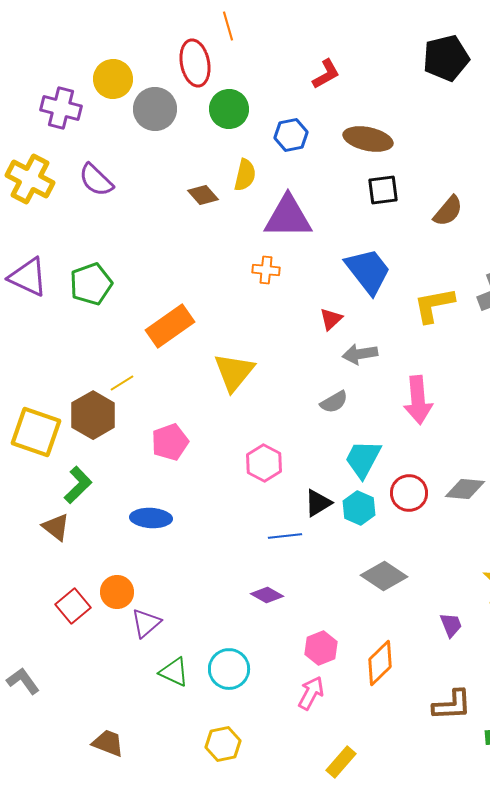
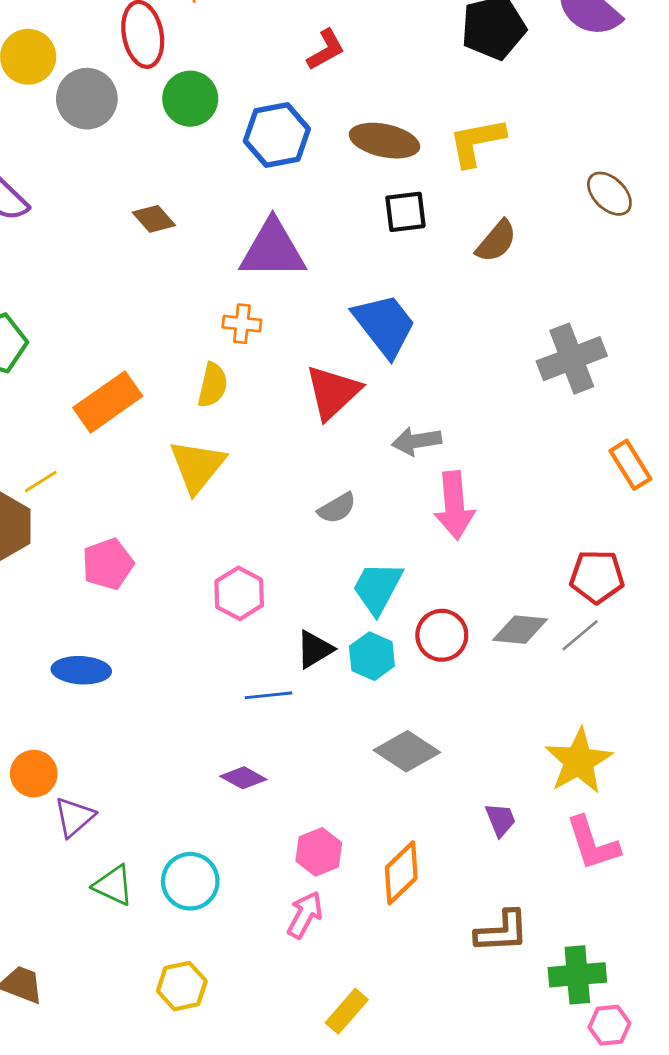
blue hexagon: (291, 135) -> (277, 135), size x1.4
yellow semicircle: (245, 175) -> (213, 385), moved
yellow L-shape: (434, 305) -> (477, 142), moved
red triangle: (331, 319) -> (333, 392), size x1.8
gray arrow: (360, 354) -> (417, 441), moved

